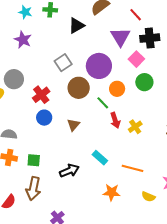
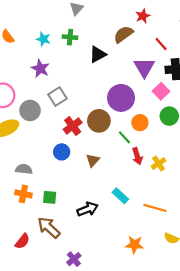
gray square: (63, 63) -> (57, 97), moved
red cross: (41, 95) -> (73, 126), moved
brown arrow: (33, 189) -> (49, 228), turned 120
orange star: (112, 192) -> (134, 245), moved

